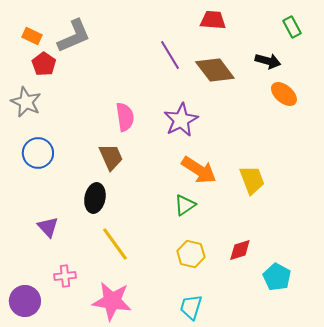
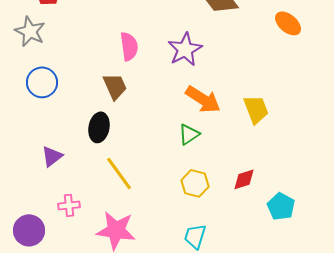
purple triangle: (48, 227) -> (52, 156), turned 35

